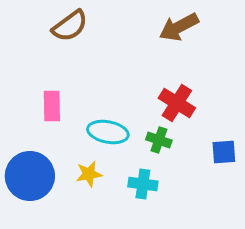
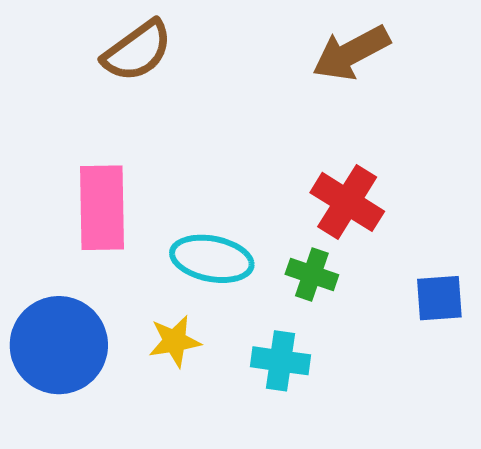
pink rectangle: (52, 106) -> (102, 208), size x1.4

